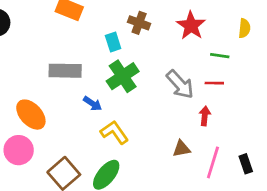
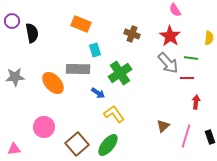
cyan rectangle: (113, 42) -> (95, 50), moved
gray arrow: (180, 84) -> (168, 63), moved
orange ellipse: (31, 115) -> (53, 83), moved
red arrow: (205, 116) -> (196, 102), moved
brown triangle: (181, 149) -> (163, 126), turned -32

